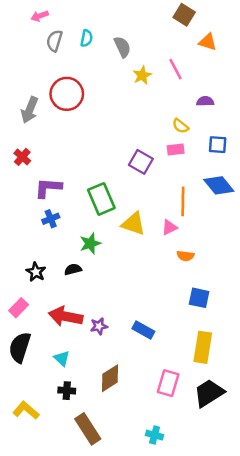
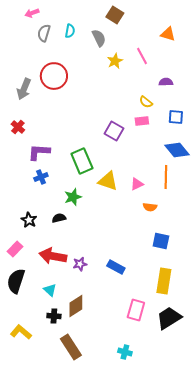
brown square: (184, 15) -> (115, 15), moved
orange line: (183, 201) -> (166, 177), moved
brown diamond: (110, 378) -> (76, 306), moved

